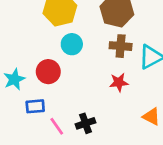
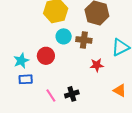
brown cross: (121, 46) -> (84, 40), moved
blue rectangle: (35, 106) -> (26, 79), moved

